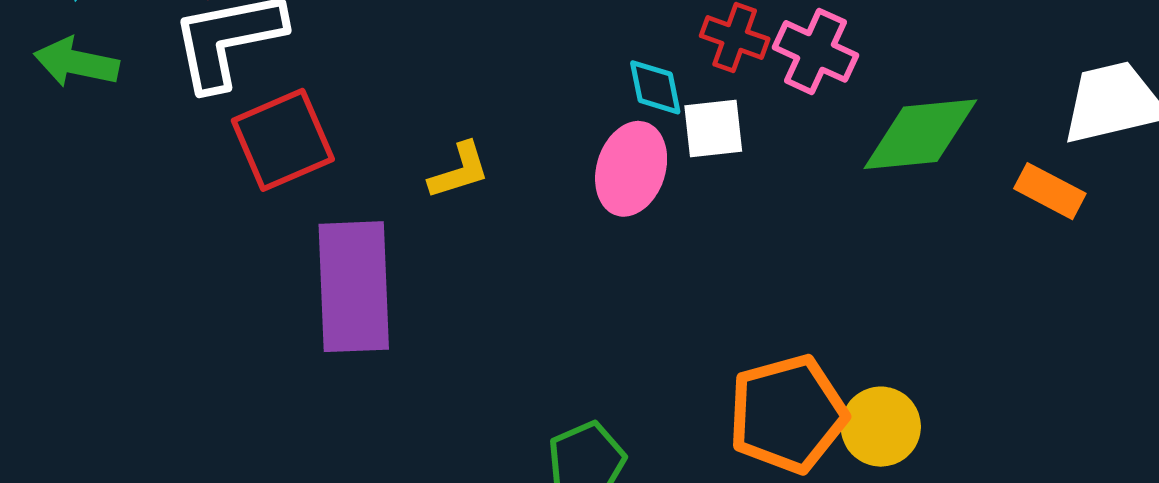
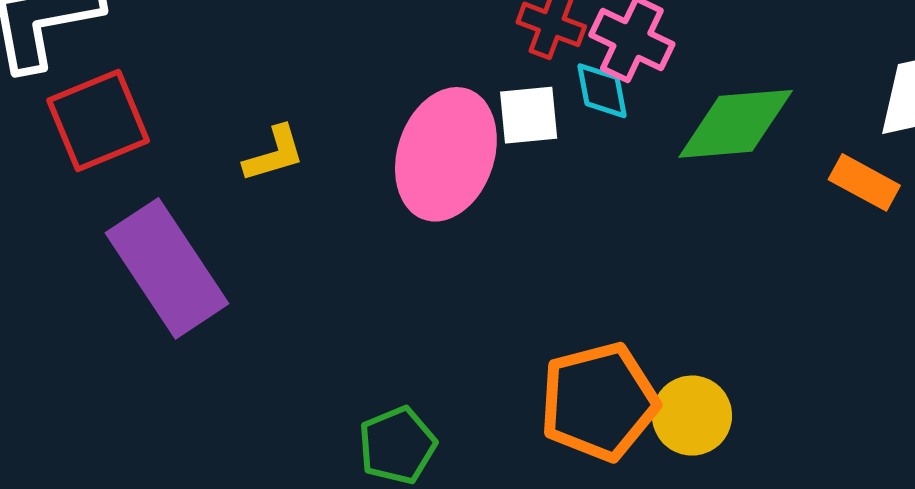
cyan diamond: (655, 87) -> (602, 91), moved
pink ellipse: (631, 169) -> (446, 154), size x1.4
purple rectangle: (354, 287) -> (167, 268), turned -32

